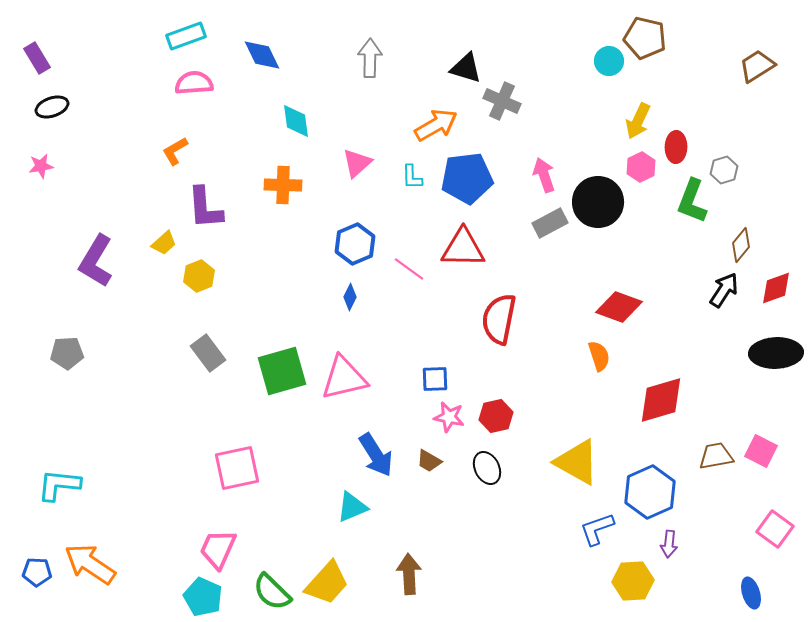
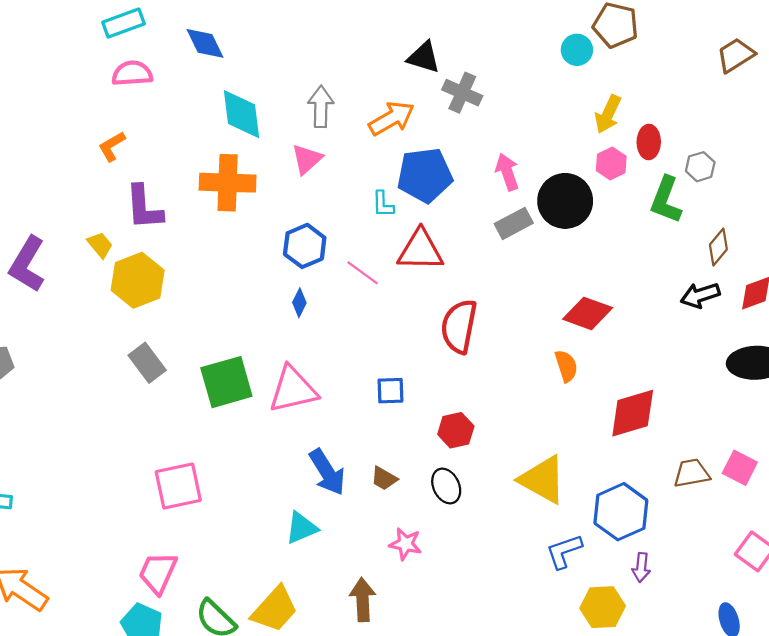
gray arrow: (370, 58) -> (321, 107), moved
cyan diamond: (296, 121) -> (241, 114), size x1.4
cyan L-shape: (412, 177) -> (383, 204), moved
orange cross: (283, 185) -> (228, 183), size x1.4
yellow trapezoid: (164, 243) -> (100, 245), turned -88
yellow hexagon: (199, 276) -> (138, 280), size x1.6
black arrow: (724, 290) -> (700, 295), turned -141
pink star: (449, 417) -> (405, 544), moved

